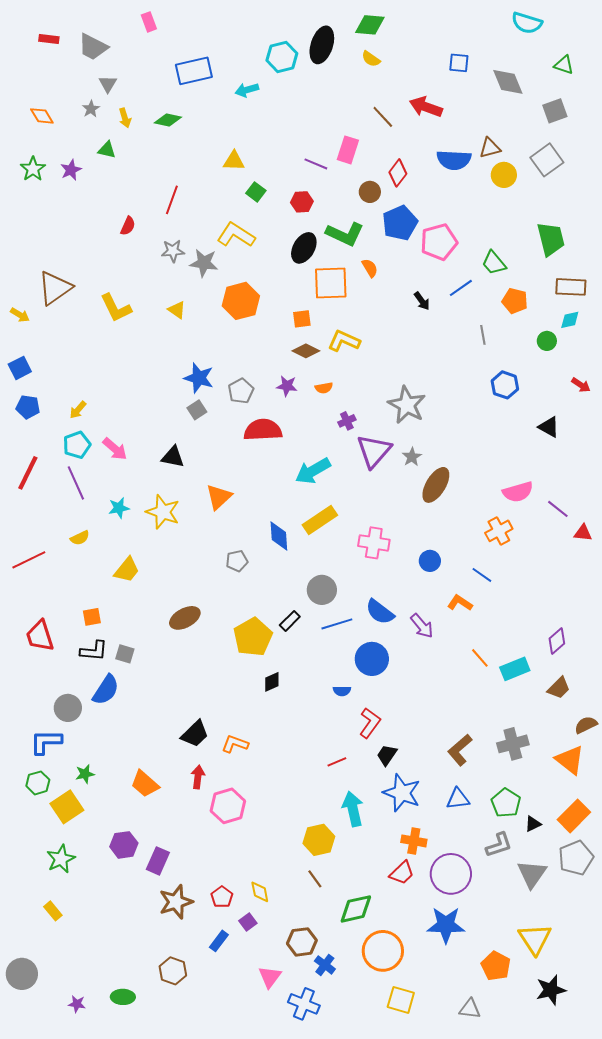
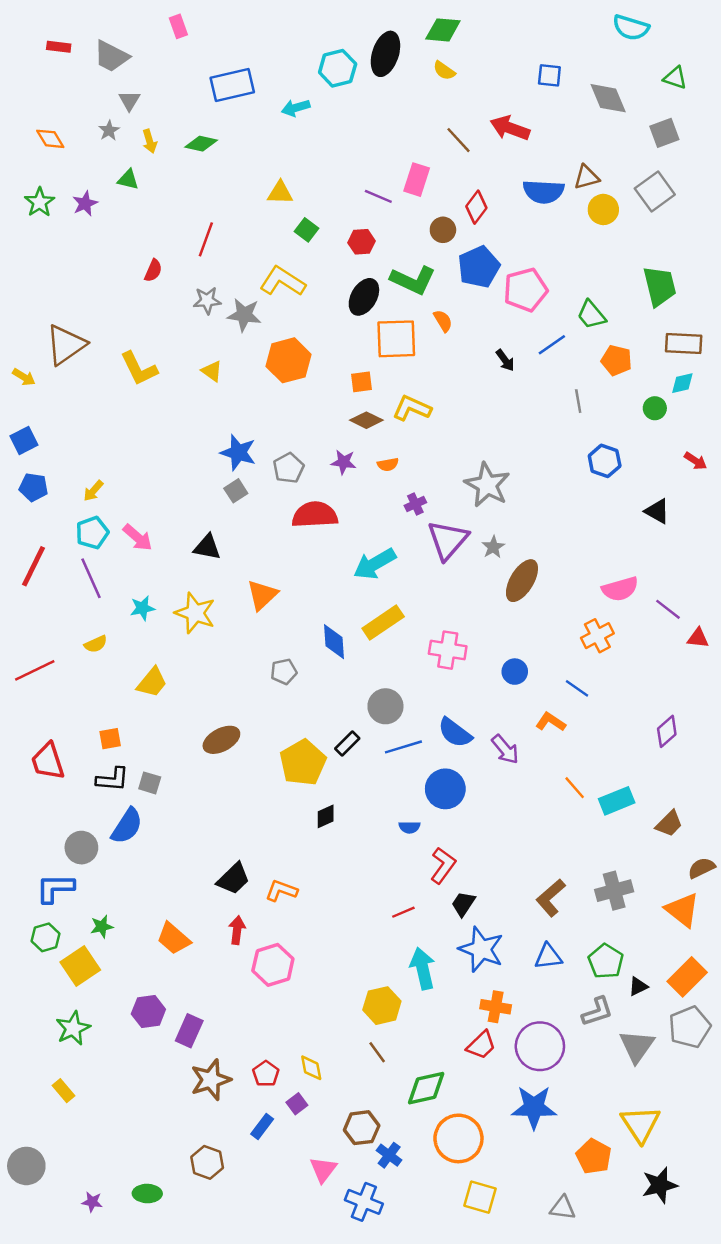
purple diamond: (557, 641) -> (667, 731), moved

